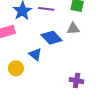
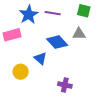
purple cross: (77, 81) -> (65, 85), moved

